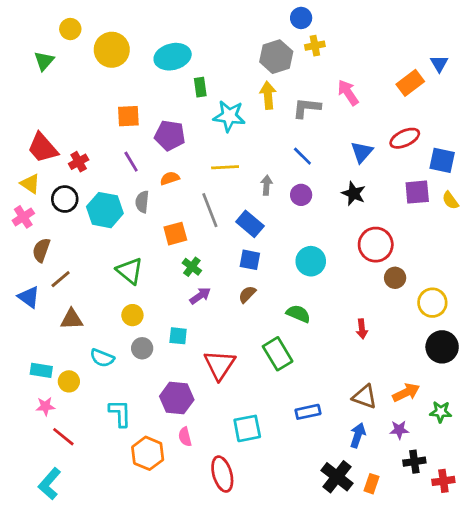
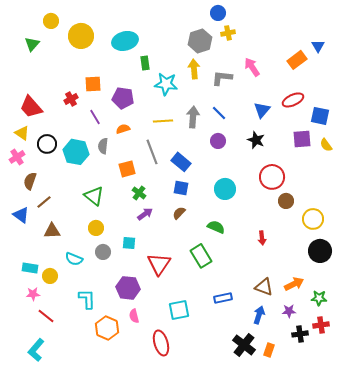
red cross: (79, 162) -> (71, 99), moved
gray arrow: (267, 185) -> (193, 117), moved, size x1.5
red cross: (443, 481) -> (321, 325), moved

